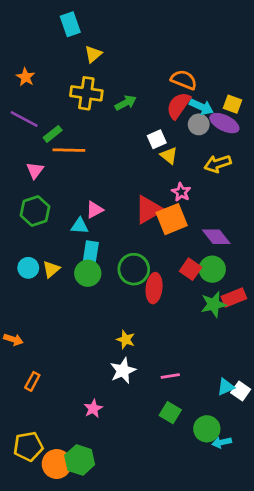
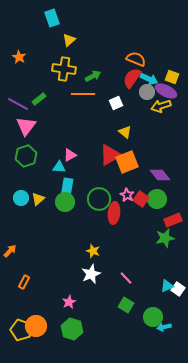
purple line: (24, 119) -> (18, 104), moved
orange line: (69, 150) -> (83, 94), moved
yellow triangle: (169, 156) -> (125, 132), moved
yellow arrow: (218, 164) -> (161, 106), moved
pink triangle: (35, 170) -> (26, 126), size x1.5
pink star: (181, 192) -> (127, 195), moved
green star: (214, 304) -> (165, 238), moved
orange arrow: (13, 340) -> (10, 251), turned -64
pink line: (170, 376) -> (126, 278), turned 56
yellow pentagon: (28, 446) -> (21, 330), turned 30
green hexagon: (80, 460) -> (72, 329), moved
orange circle: (57, 464) -> (36, 326), moved

